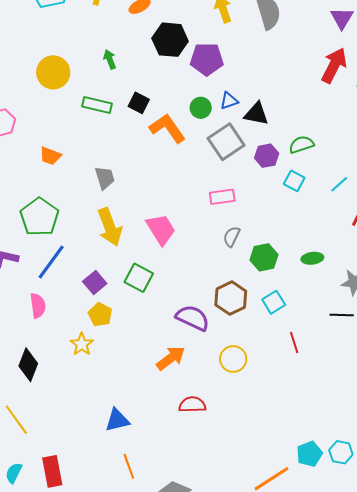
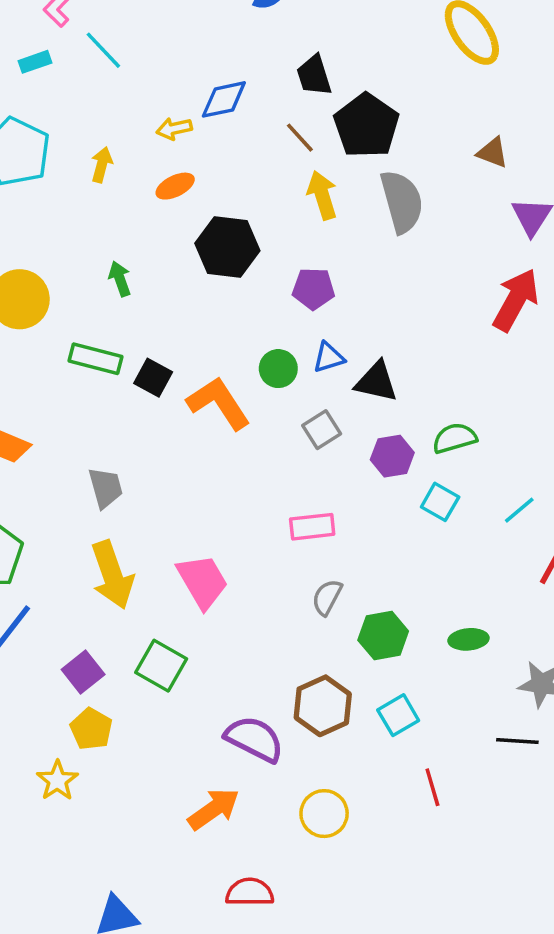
purple pentagon: (207, 59) -> (313, 289), moved, size x0.7
black square: (139, 103) -> (153, 378), moved
gray square: (226, 142) -> (322, 430), size x0.6

